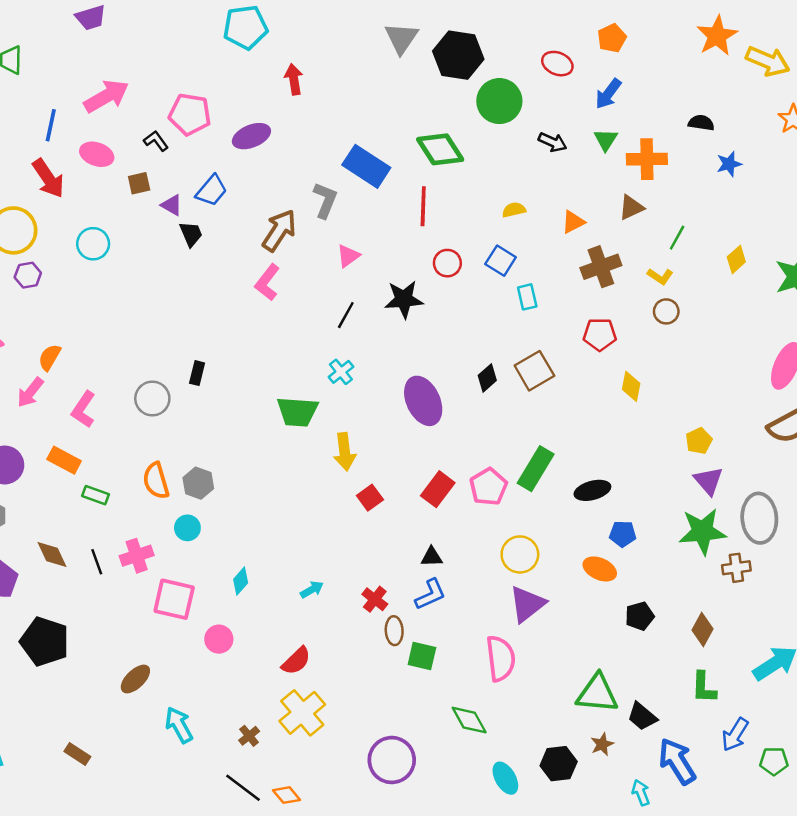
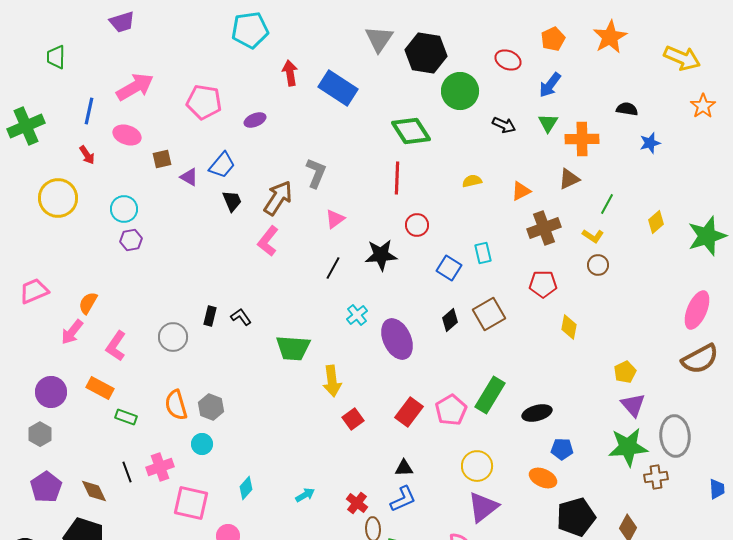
orange star: (717, 36) -> (610, 37), moved
purple ellipse: (251, 136) -> (255, 120), size x0.7
black L-shape: (156, 141) -> (241, 317), moved
blue rectangle: (366, 166) -> (338, 88), moved
red arrow: (48, 178) -> (87, 155), size x0.6
black trapezoid: (191, 234) -> (232, 201), moved
blue square: (501, 261) -> (449, 268), moved
purple hexagon: (28, 275) -> (131, 240), moved
cyan cross: (341, 372) -> (357, 315), moved
brown diamond: (52, 554) -> (94, 491), moved
black pentagon: (640, 616) -> (576, 517), size x1.6

